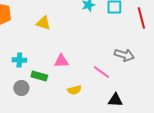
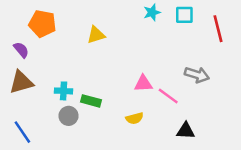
yellow triangle: (43, 23) -> (96, 35), turned -35
cyan cross: (19, 60) -> (64, 91), moved
pink triangle: (61, 61) -> (143, 83), moved

